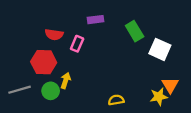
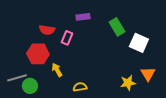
yellow arrow: (66, 81) -> (57, 70), turned -48
green circle: (51, 91) -> (30, 86), moved
yellow star: (159, 97) -> (128, 83), moved
yellow semicircle: (116, 100) -> (80, 87), moved

